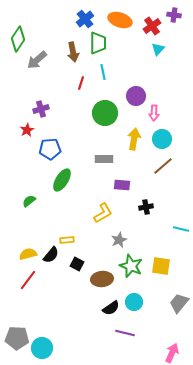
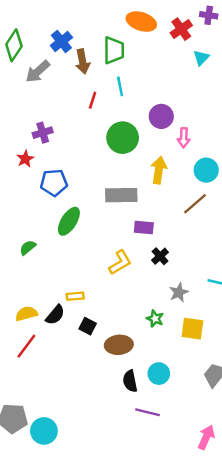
blue cross: (85, 19) -> (61, 42), moved
cyan triangle: (158, 49) -> (201, 58), moved
cyan circle: (162, 139) -> (206, 170), moved
gray rectangle: (104, 159) -> (121, 195), size x1.4
black cross: (146, 207) -> (160, 256), moved, turned -32
gray star: (119, 240) -> (179, 292), moved
green star: (131, 266) -> (155, 319), moved, size x0.6
black semicircle: (111, 308) -> (130, 381), turned 114

